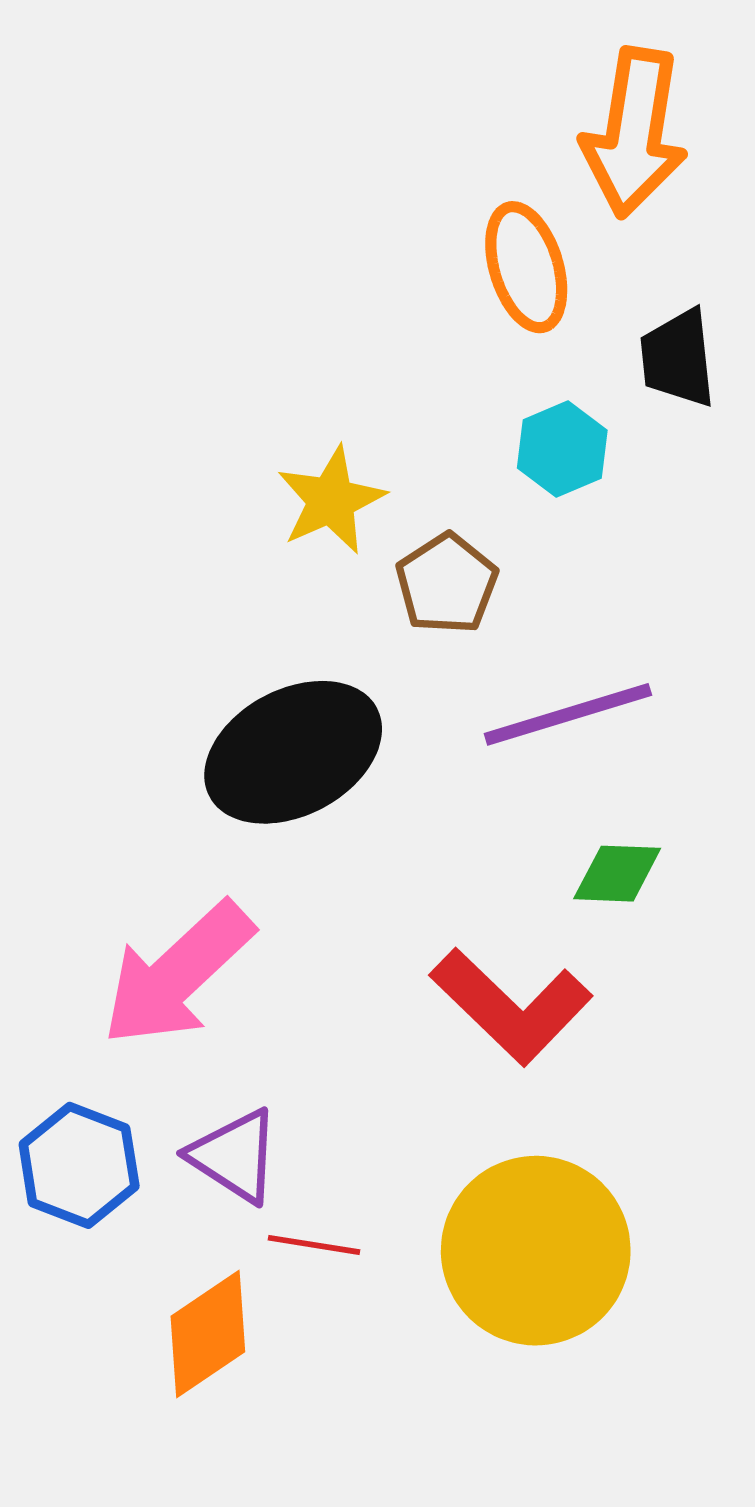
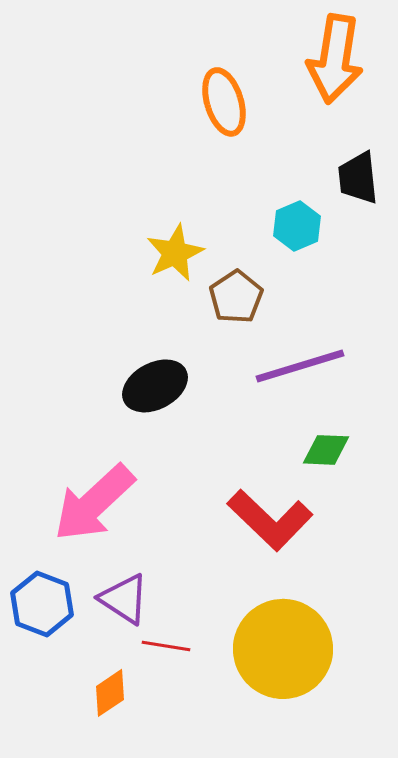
orange ellipse: (526, 267) -> (224, 102), moved
black ellipse: (293, 752) -> (155, 386), size x0.7
orange diamond: (208, 1334) -> (110, 693), size x0.7

